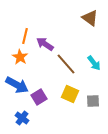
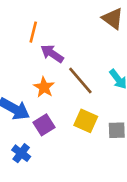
orange line: (25, 36) -> (33, 32), moved
orange star: (20, 57) -> (44, 87), moved

